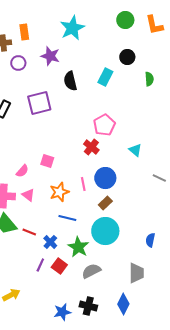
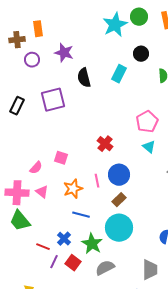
cyan star: (72, 28) -> (115, 25), moved
pink pentagon: (104, 125) -> (147, 122), moved
red line: (29, 232) -> (43, 247), moved

